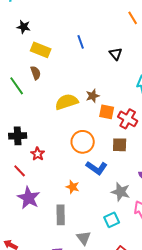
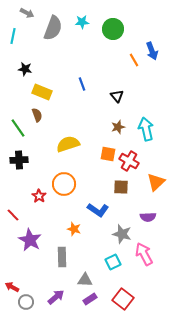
brown star: (93, 96) -> (118, 127), moved
black cross: (18, 136) -> (19, 160), moved
orange circle: (83, 142) -> (64, 184), moved
red line: (20, 171) -> (13, 215), moved
gray triangle: (84, 238) -> (85, 280), turned -49

